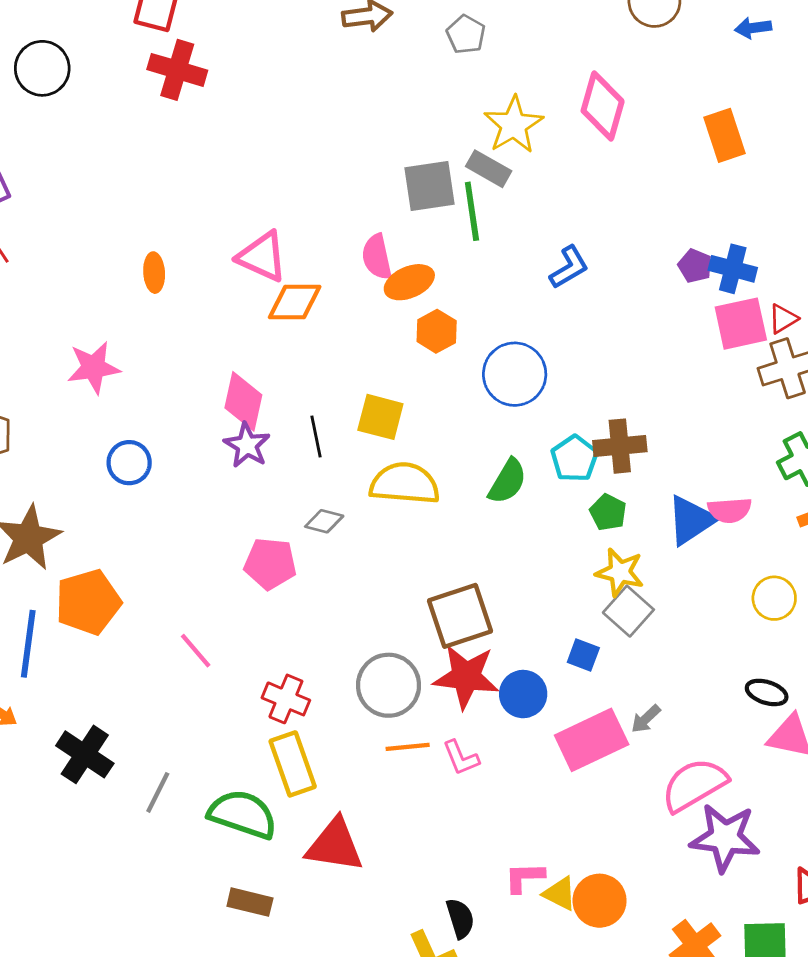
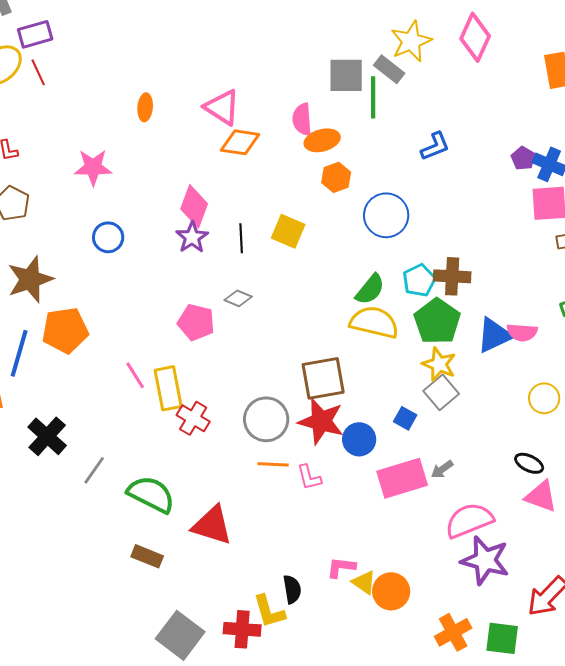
yellow semicircle: (405, 484) -> (374, 322), moved
green pentagon: (608, 512) -> (437, 321), size x1.8
yellow rectangle: (293, 764) -> (168, 388), moved

